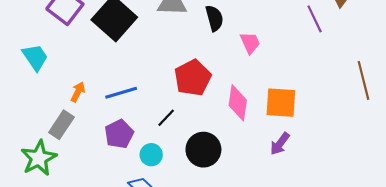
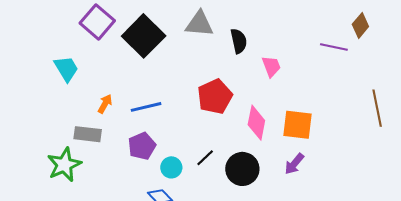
purple line: (315, 19) -> (334, 47), turned -56
black line: (166, 118) -> (205, 158), moved
gray rectangle: (61, 125) -> (88, 134), turned 60
black circle: (203, 150) -> (242, 169), moved

